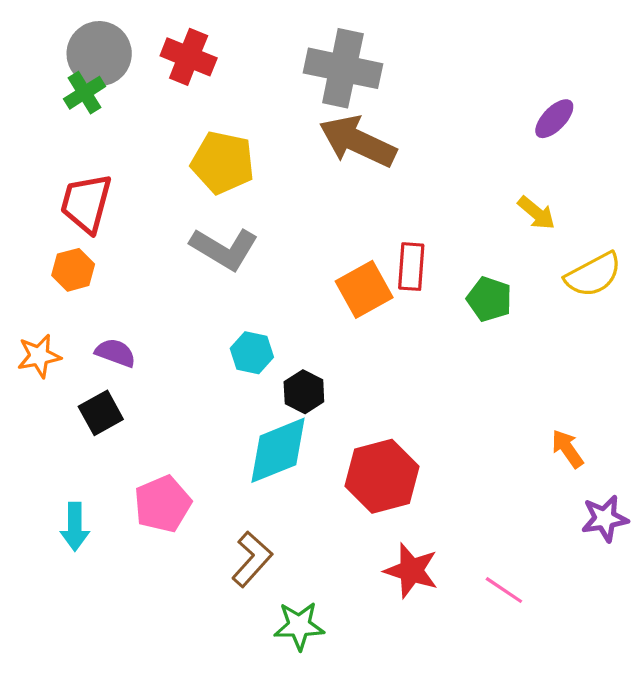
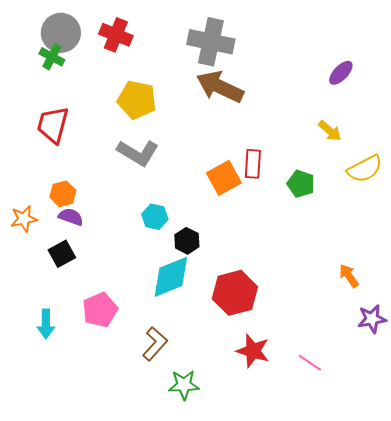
green cross: (85, 93) -> (52, 57), turned -30
orange hexagon: (73, 270) -> (63, 194), moved

